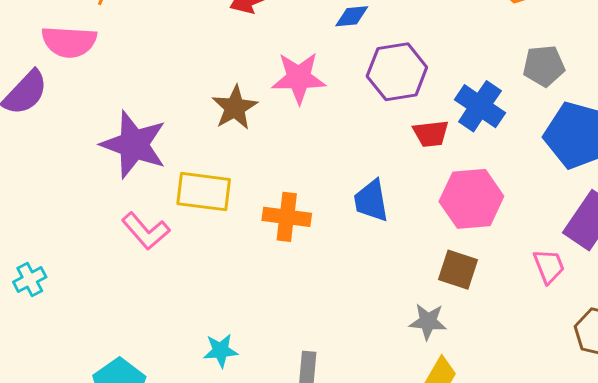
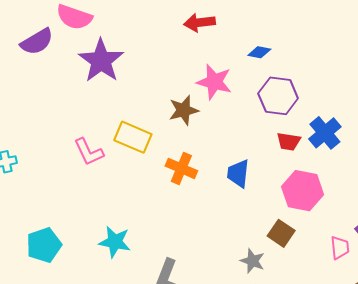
brown star: (235, 108) -> (184, 110), moved
purple star: (134, 145) -> (101, 61), moved
cyan star: (221, 351) -> (115, 242), size x1.4

